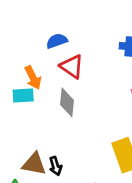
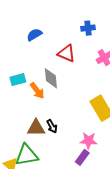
red triangle: (72, 67) -> (66, 53), moved
orange arrow: (33, 78) -> (37, 91), moved

